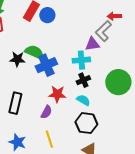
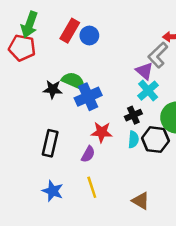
purple triangle: (92, 44) -> (144, 71), turned 49
cyan cross: (81, 60) -> (148, 91), moved, turned -36
cyan semicircle: (83, 100) -> (133, 140), turned 64
black hexagon: (86, 123) -> (155, 140), moved

